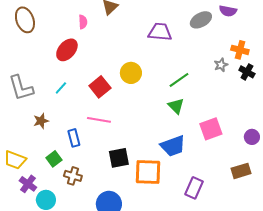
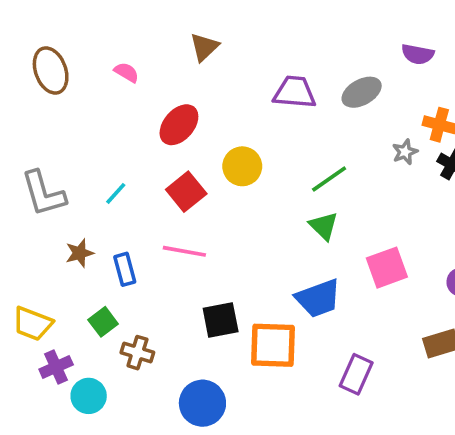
gray ellipse: (201, 20) -> (362, 92), moved
pink semicircle: (83, 22) -> (127, 72), moved, turned -56
red ellipse: (67, 50) -> (179, 125), moved
blue rectangle: (74, 138) -> (125, 269), moved
purple cross: (28, 184) -> (56, 367), turned 30

